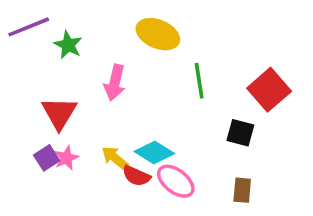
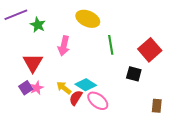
red semicircle: (136, 176) -> (76, 98), turned 98
brown rectangle: (242, 190) -> (157, 106), moved

